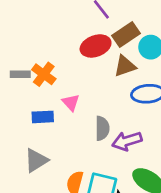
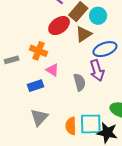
orange cross: (44, 74) -> (39, 51), moved
purple arrow: (127, 141) -> (97, 70), moved, turned -75

